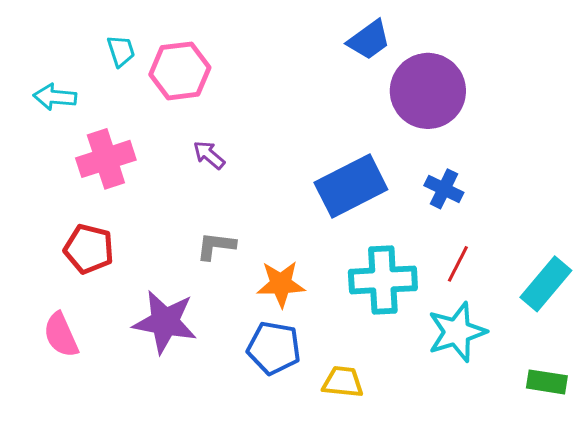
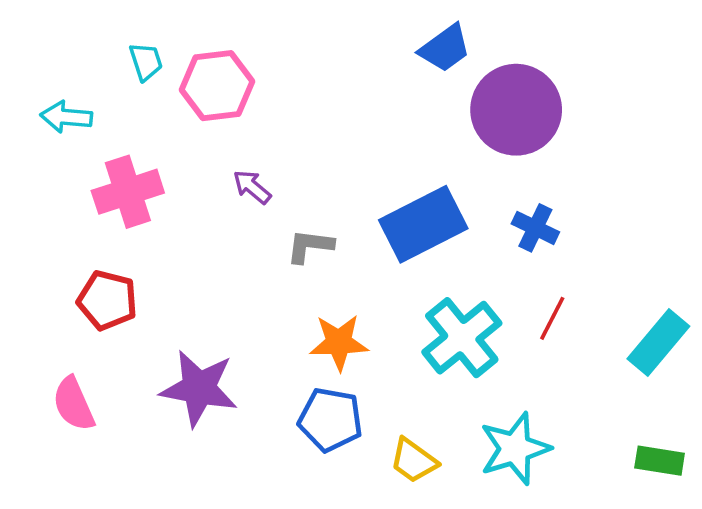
gray L-shape: (216, 246) -> (310, 246), moved
cyan cross: (383, 280) -> (462, 338), turned -36
cyan star: (457, 332) -> (515, 449), moved
yellow trapezoid: (343, 382) -> (414, 461), turned -150

